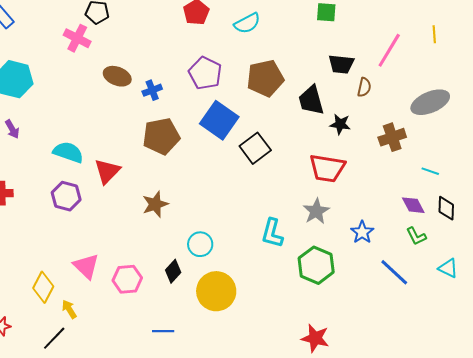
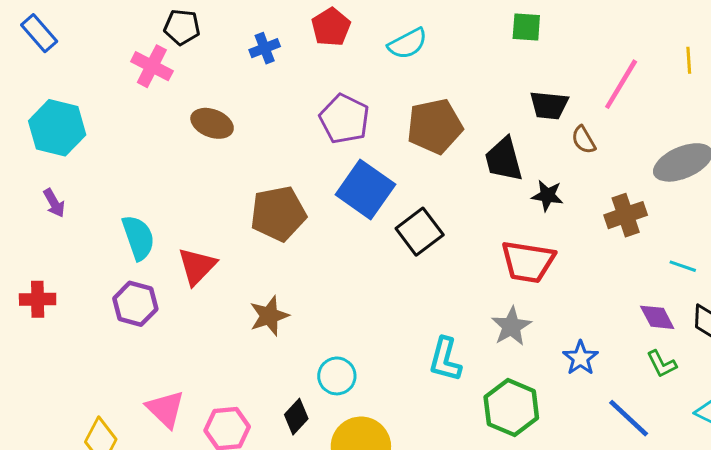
brown semicircle: (364, 87) -> (584, 140), turned 138
blue cross: (152, 90) -> (265, 48), moved
cyan semicircle: (68, 152) -> (138, 238), turned 52

